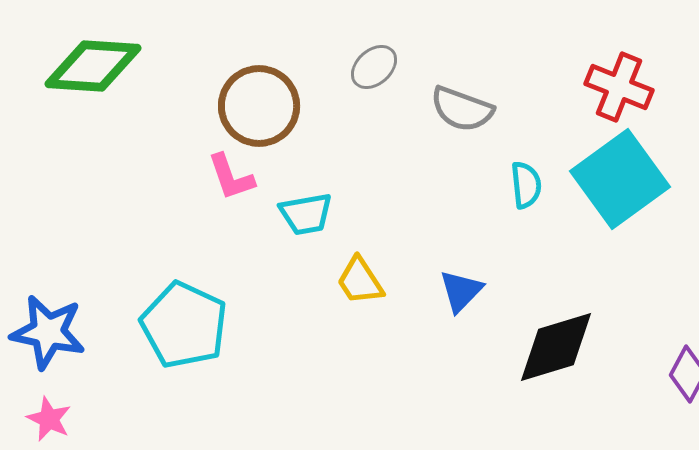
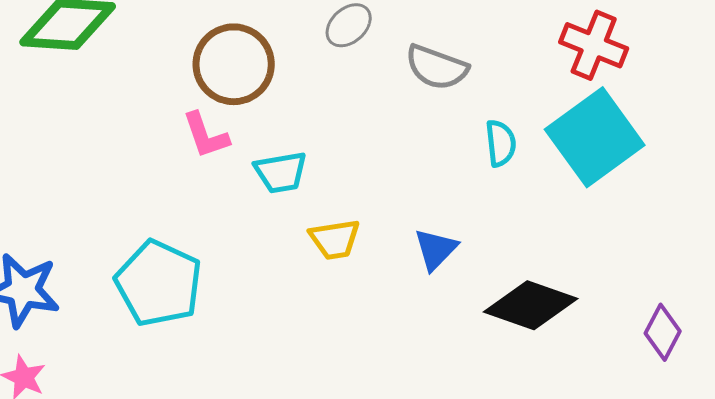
yellow trapezoid: (360, 281) -> (335, 239), turned -66
black diamond: (556, 347) -> (531, 305), turned 36

